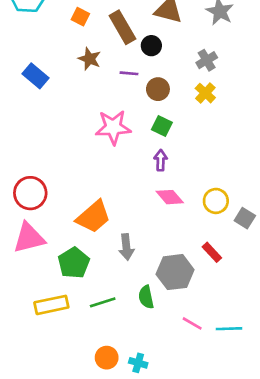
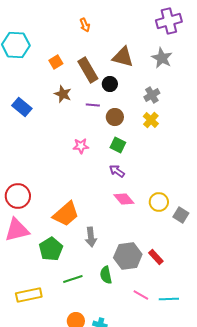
orange square: (80, 17) -> (56, 62), turned 32
pink star: (113, 127) -> (81, 146), size x0.6
purple arrow: (161, 160) -> (117, 171), turned -56
red rectangle: (212, 252) -> (156, 257), moved
yellow rectangle: (51, 305) -> (29, 295), moved

